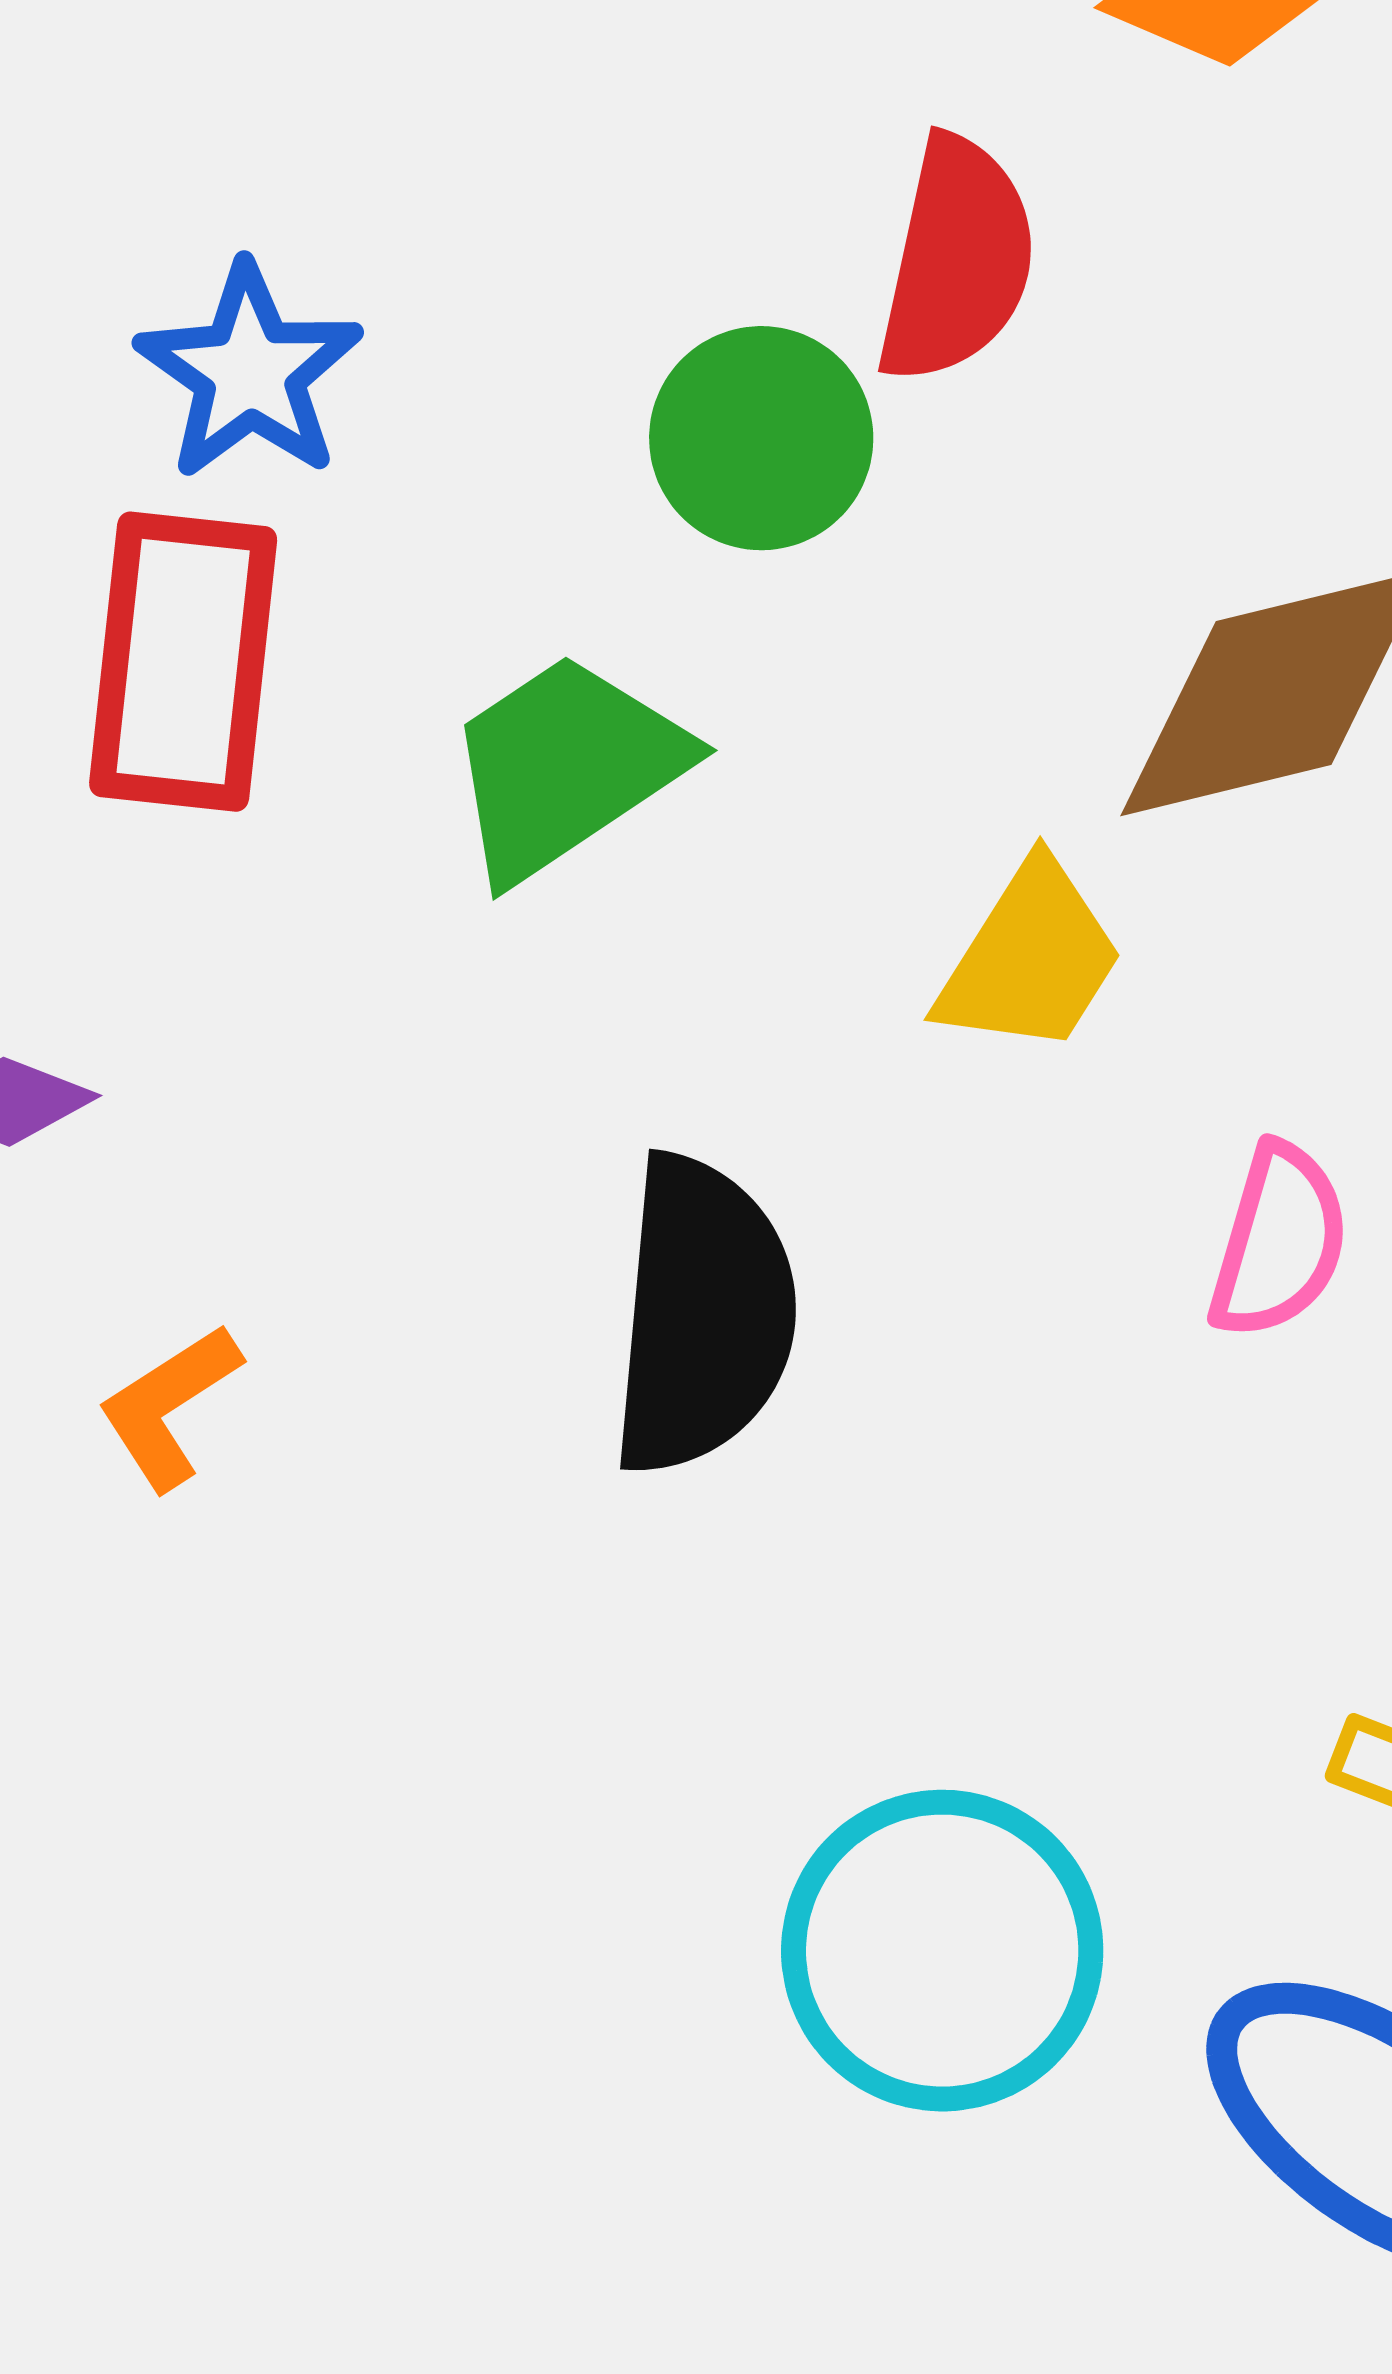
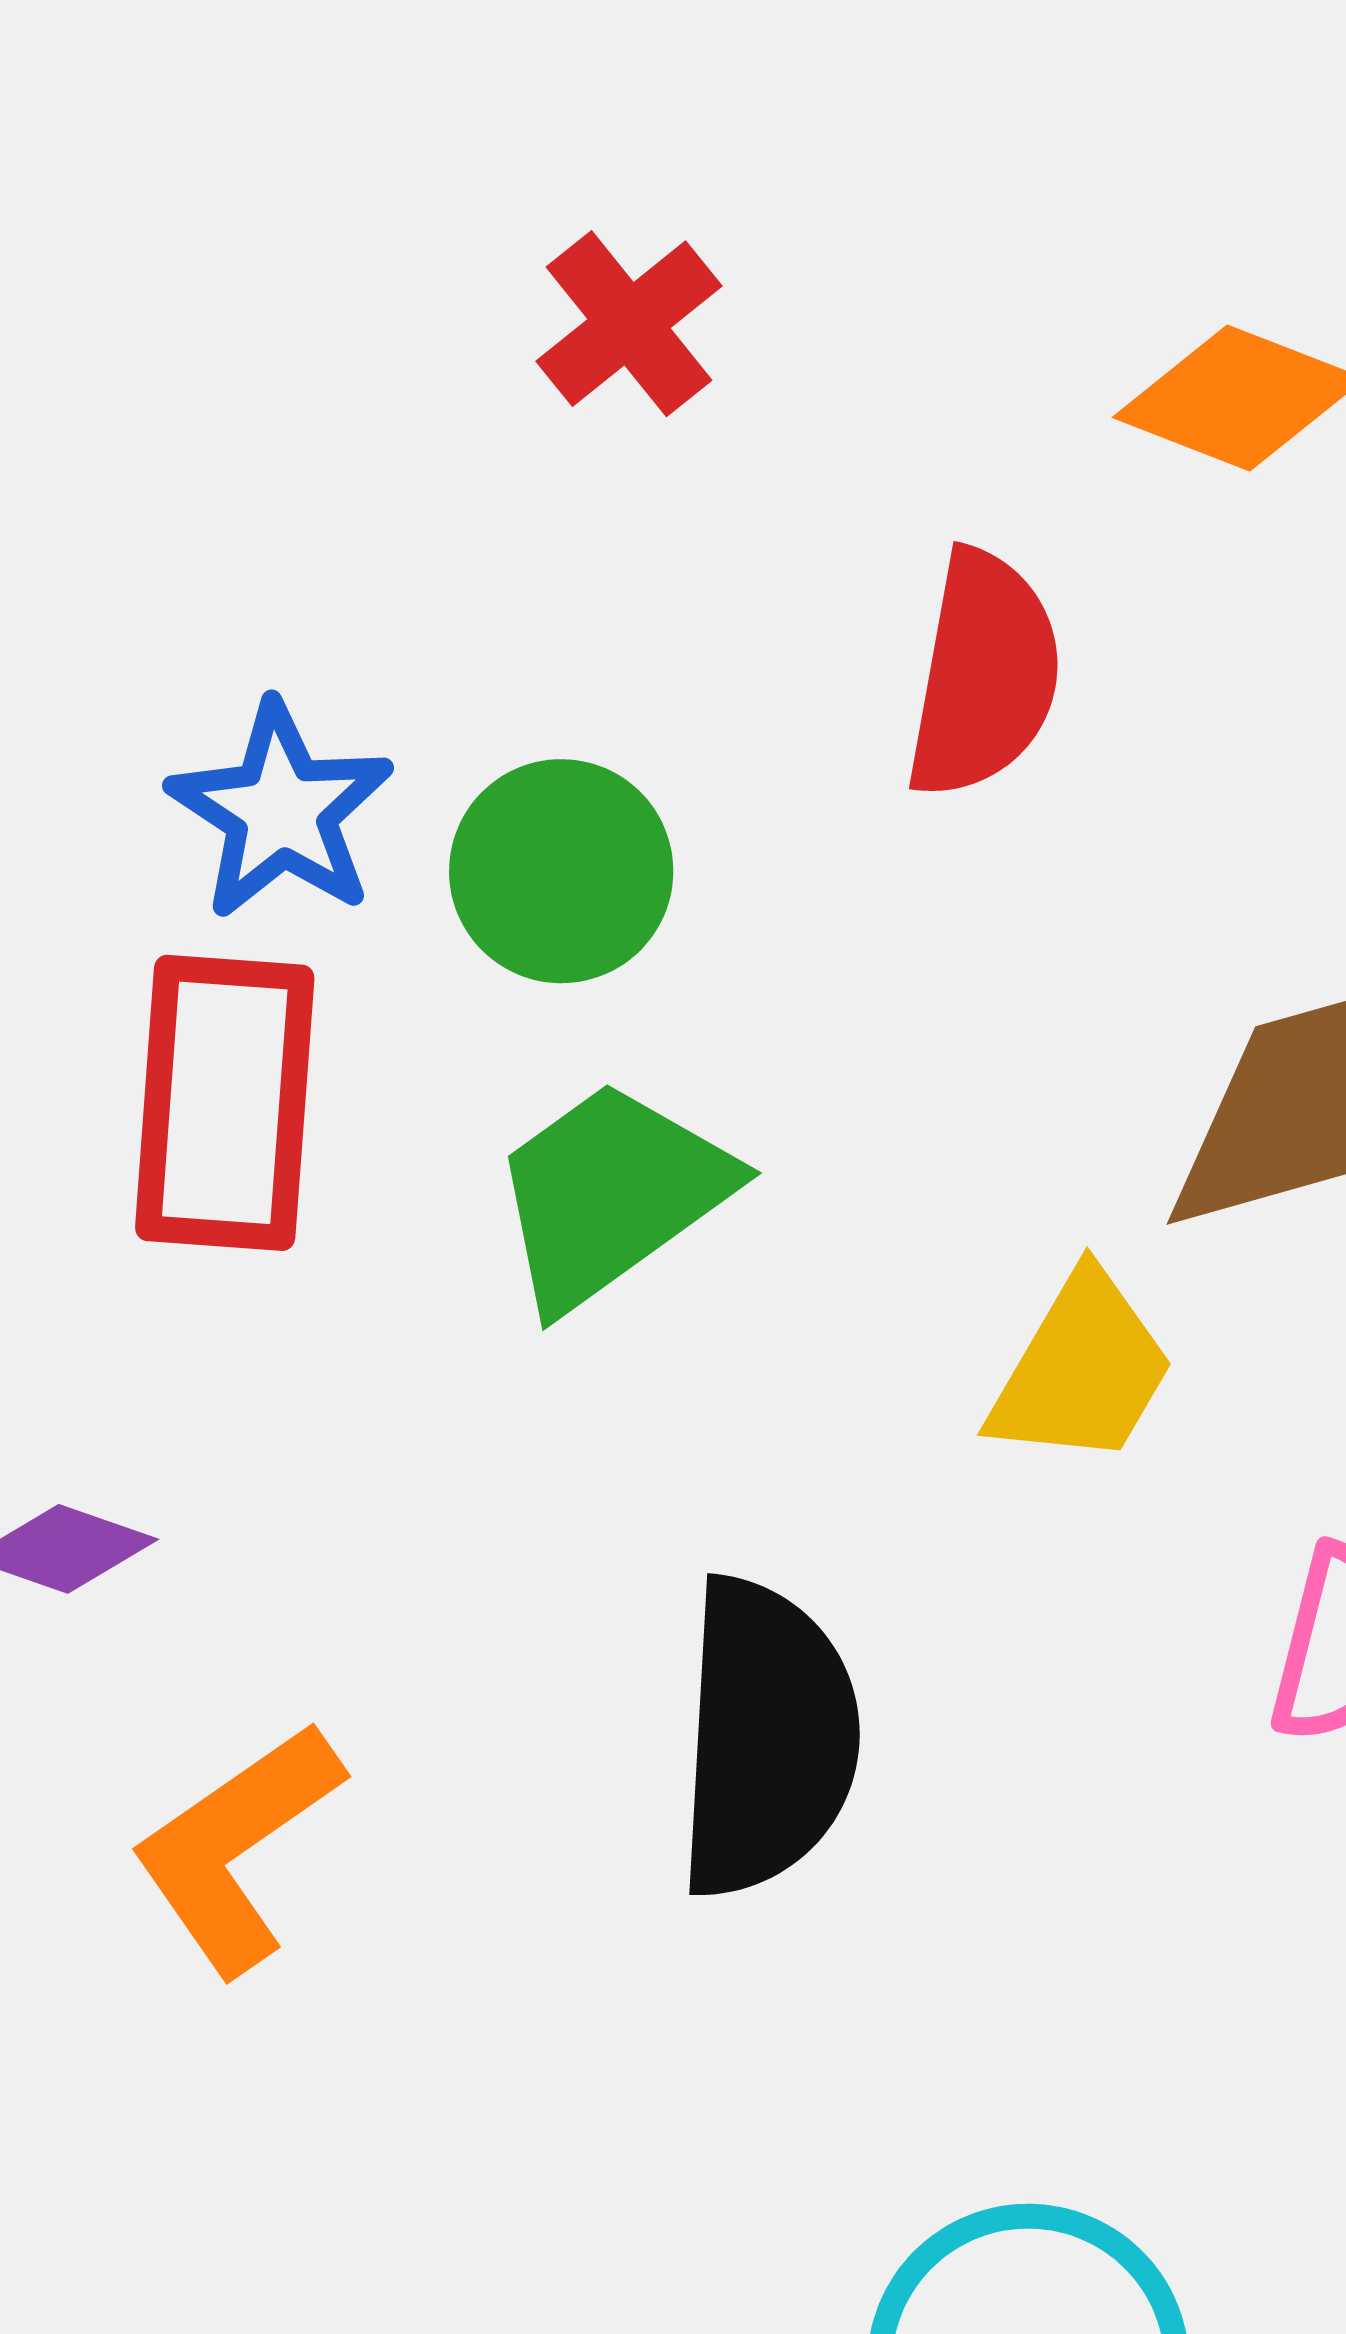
green circle: (761, 438) -> (561, 871), moved
orange L-shape: (169, 1406) -> (237, 1848), size x1.5

